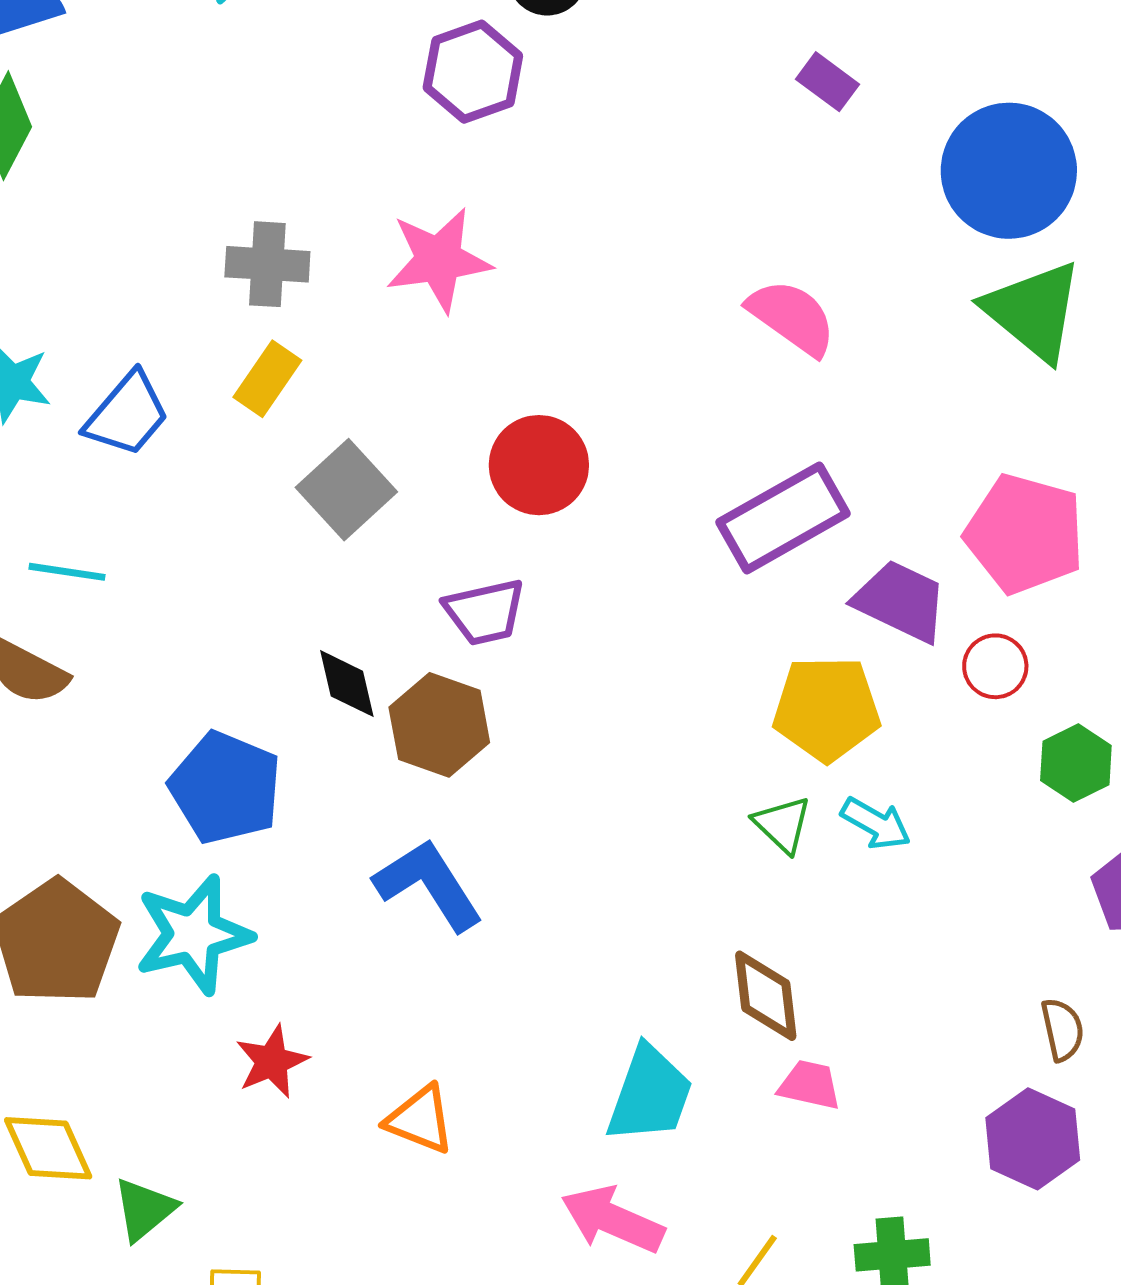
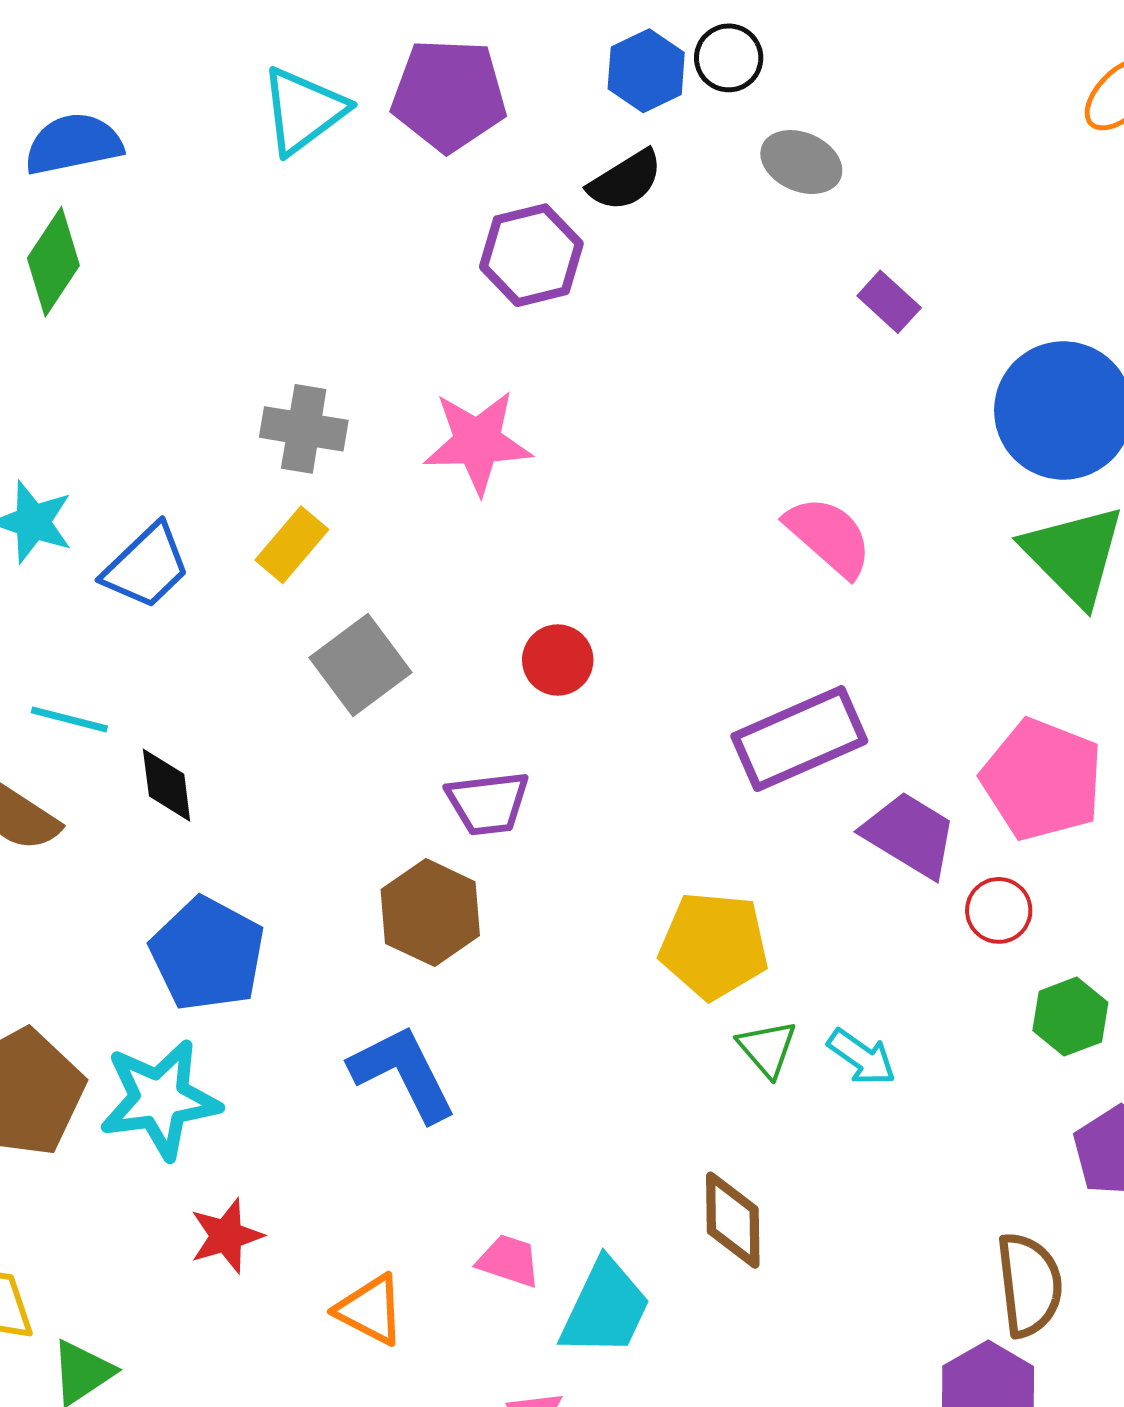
red circle: (539, 465) -> (558, 660), size x0.7
black diamond: (347, 684) -> (167, 785), moved
yellow pentagon: (827, 709) -> (714, 946), moved
brown semicircle: (1062, 1030) -> (1029, 1285), size x1.6
pink trapezoid: (810, 1085) -> (509, 1261), moved

